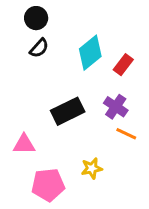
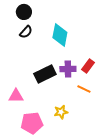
cyan diamond: (90, 53) -> (60, 35), turned -40
red rectangle: (123, 65) -> (88, 66), moved
purple cross: (116, 107) -> (68, 69), moved, turned -35

